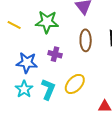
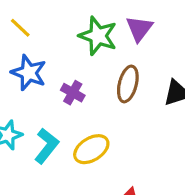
green star: (47, 22) -> (98, 36), moved
blue star: (27, 63) -> (29, 73), moved

